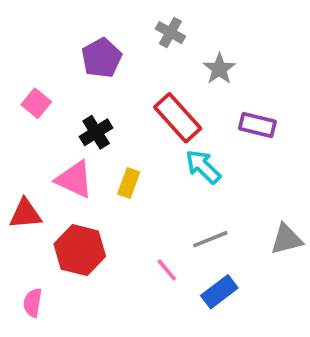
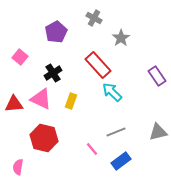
purple rectangle: (257, 125) -> (157, 76), moved, turned 42
red triangle: (25, 214) -> (14, 104), moved

